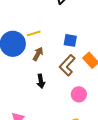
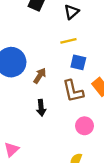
yellow line: (34, 33) -> (68, 41), moved
brown L-shape: (67, 65) -> (73, 91), turned -60

